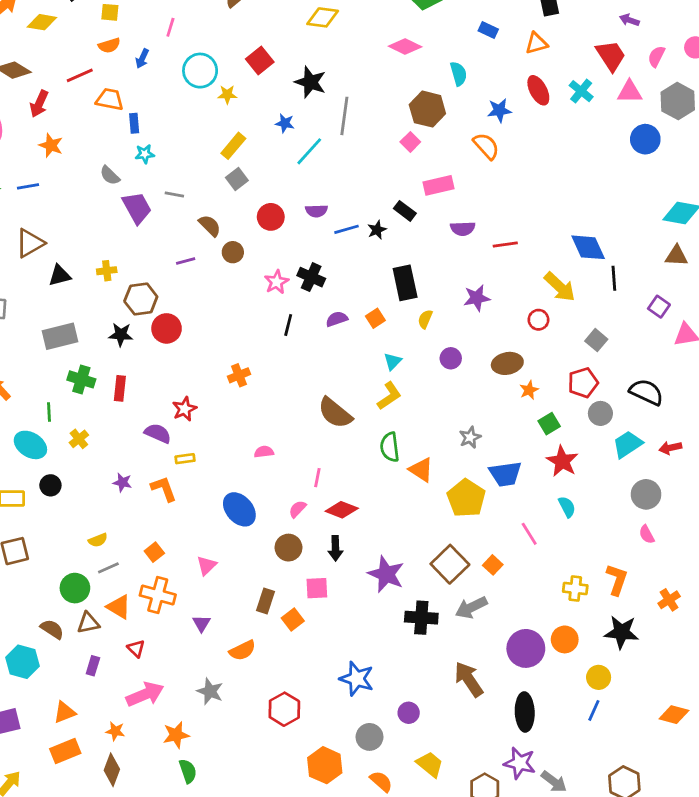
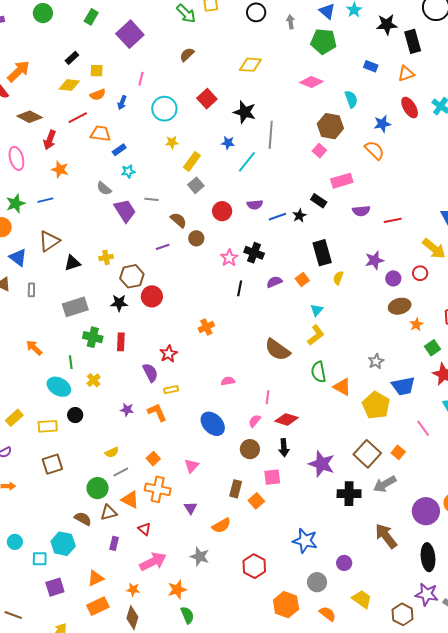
yellow diamond: (42, 22) -> (69, 85), moved
yellow star: (227, 95) -> (172, 142), moved
blue rectangle: (134, 123) -> (119, 150), turned 64
purple circle: (451, 358) -> (393, 278), moved
purple semicircle: (158, 433) -> (150, 373), turned 42

